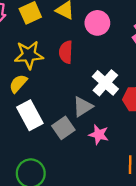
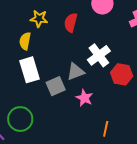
yellow star: (29, 55) -> (39, 19), size x0.7
yellow semicircle: (18, 84) -> (25, 41), turned -42

